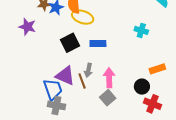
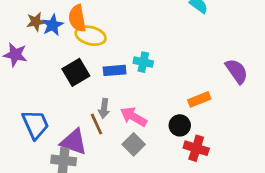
cyan cross: (141, 30) -> (143, 62), moved
purple triangle: (65, 76) -> (74, 142), moved
pink arrow: (109, 78) -> (134, 117), turned -54
blue trapezoid: (53, 89) -> (35, 124), moved

